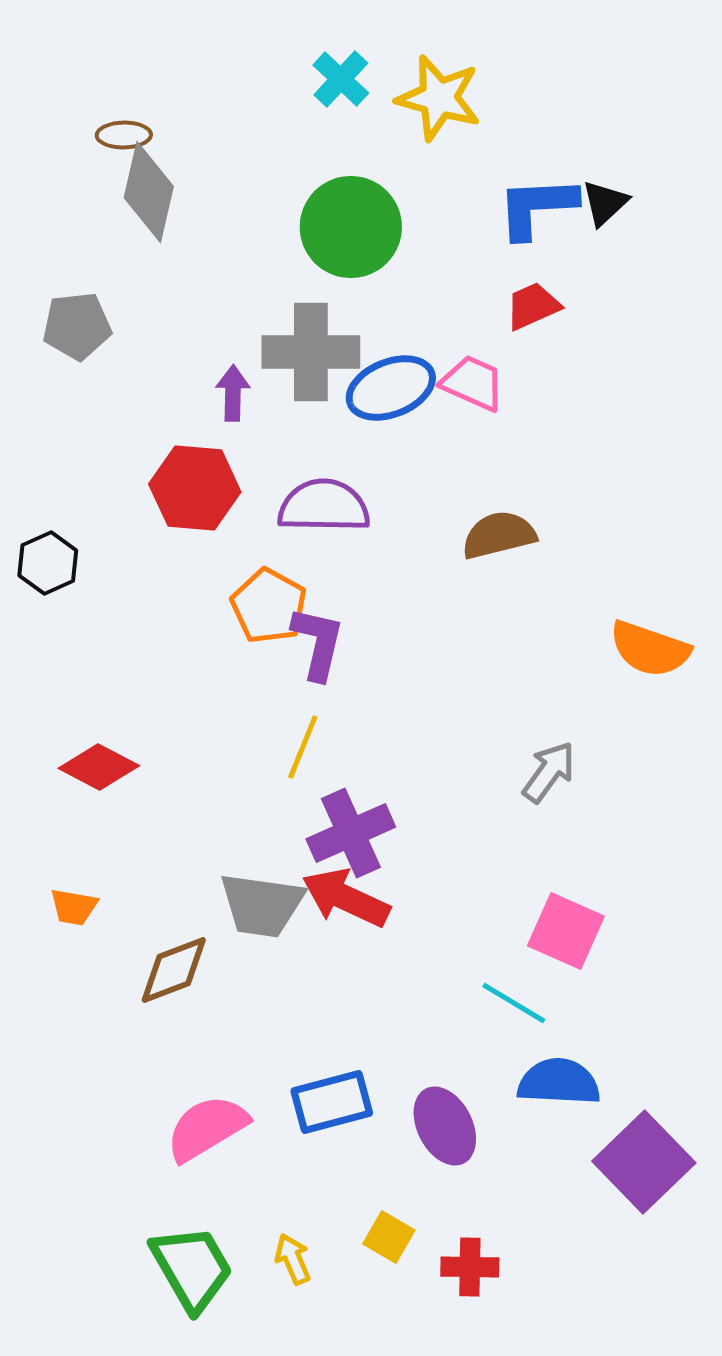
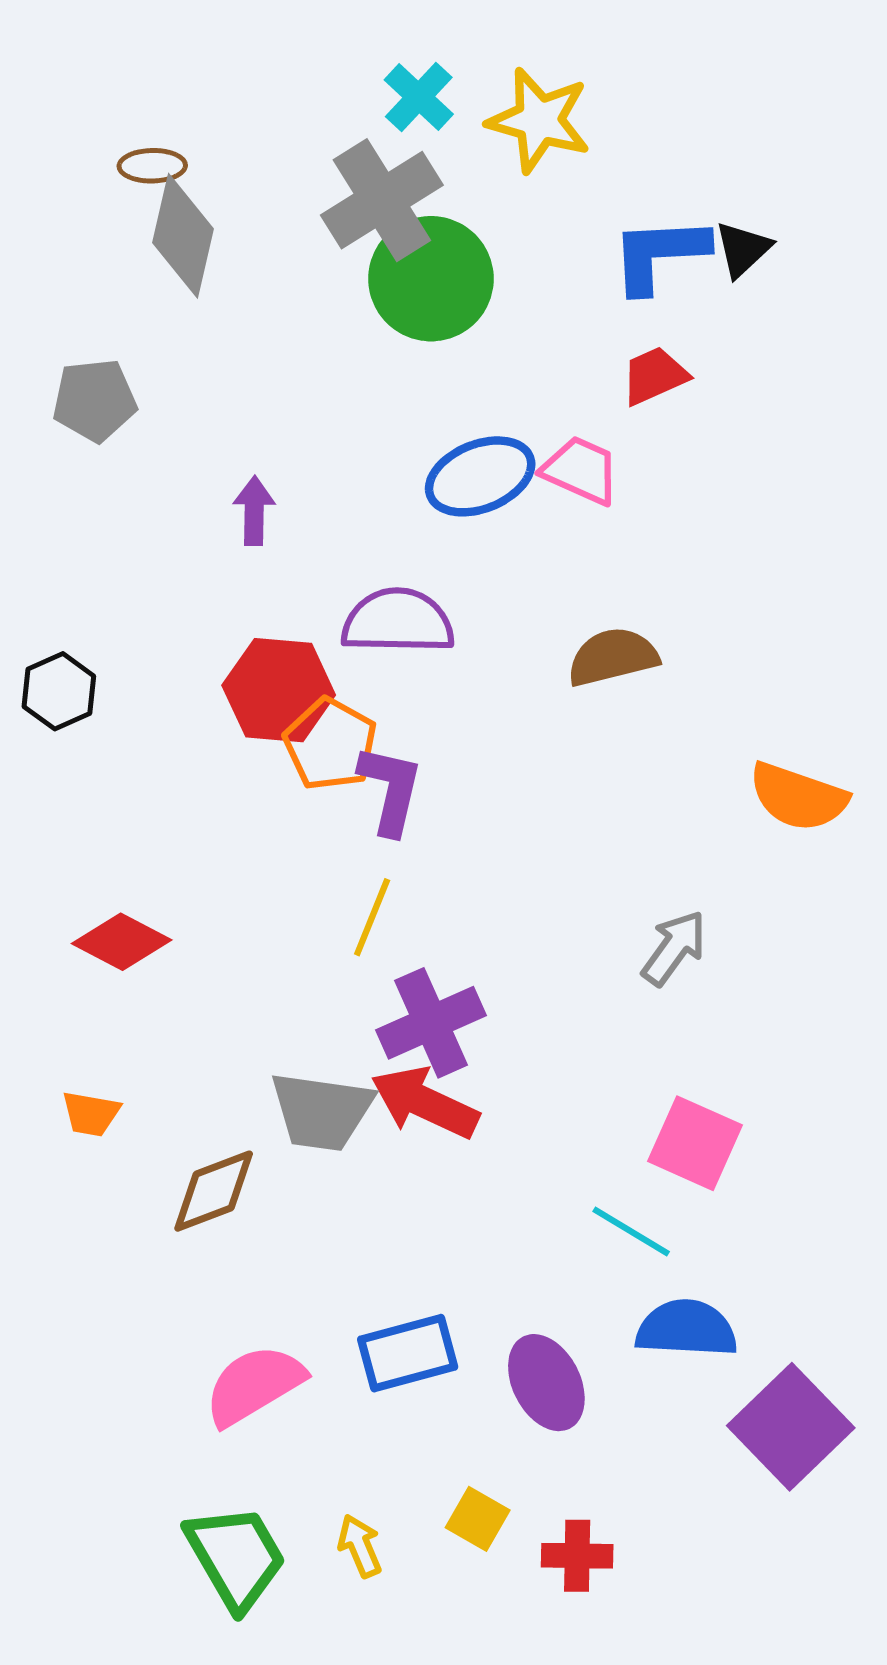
gray cross: (311, 352) -> (382, 200), moved, turned -32
purple arrow: (233, 393) -> (254, 511), moved
red hexagon: (195, 488) -> (279, 690), moved

